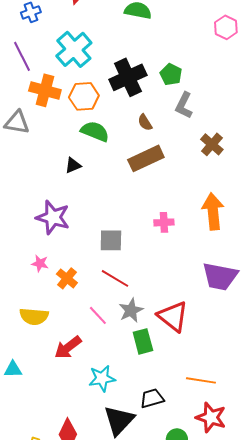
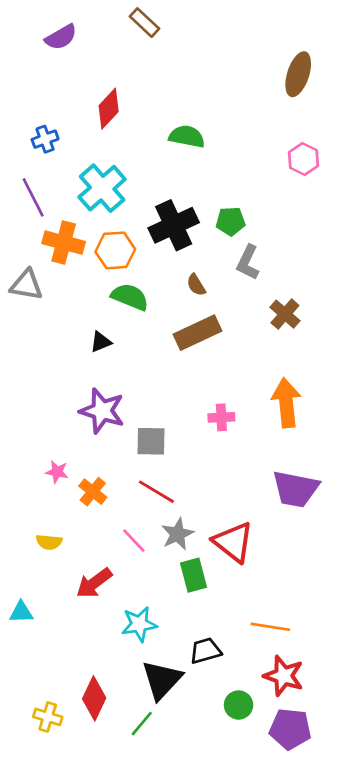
green pentagon: (171, 74) -> (231, 221), turned -30
purple star: (53, 217) -> (102, 411), moved
yellow semicircle: (34, 316) -> (49, 542), size x0.7

